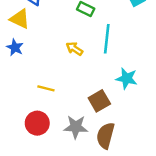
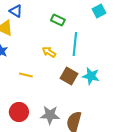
yellow line: (46, 88) -> (26, 75), moved
brown square: (99, 101) -> (69, 76), moved, turned -30

